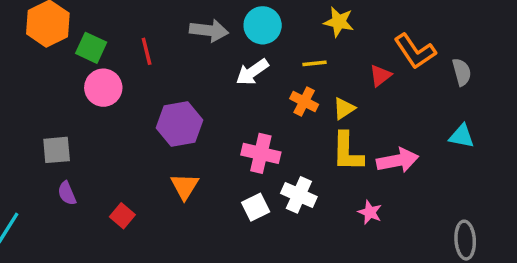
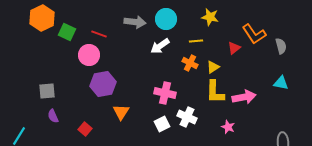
red line: (147, 51) -> (99, 34), turned -56
pink circle: (103, 88) -> (89, 55), moved
purple hexagon: (179, 124) -> (103, 84), moved

